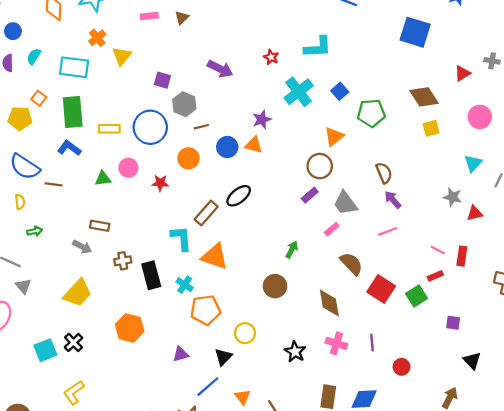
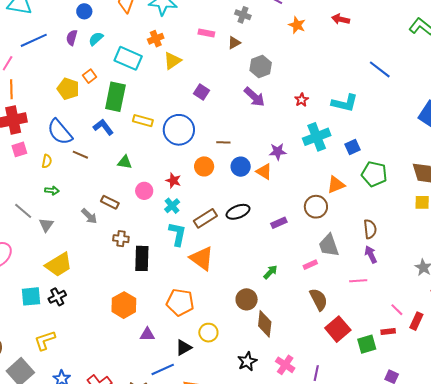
gray hexagon: (184, 104) -> (261, 67), moved
pink circle: (128, 168) -> (144, 191), moved
purple rectangle: (310, 195) -> (279, 223), moved
cyan cross: (185, 285) -> (172, 206), moved
gray triangle: (23, 286) -> (46, 225), moved
yellow trapezoid: (78, 293) -> (59, 265), moved
brown diamond: (329, 303) -> (265, 324), moved
orange hexagon: (130, 328) -> (124, 305), moved

